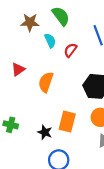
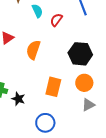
black star: (45, 132) -> (18, 99), moved

